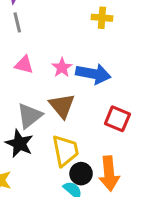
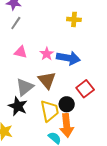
gray line: (17, 22) -> (16, 23), turned 48
red square: (117, 119) -> (85, 89), turned 30
orange arrow: (109, 173) -> (67, 125), moved
black circle: (81, 174) -> (67, 104), moved

